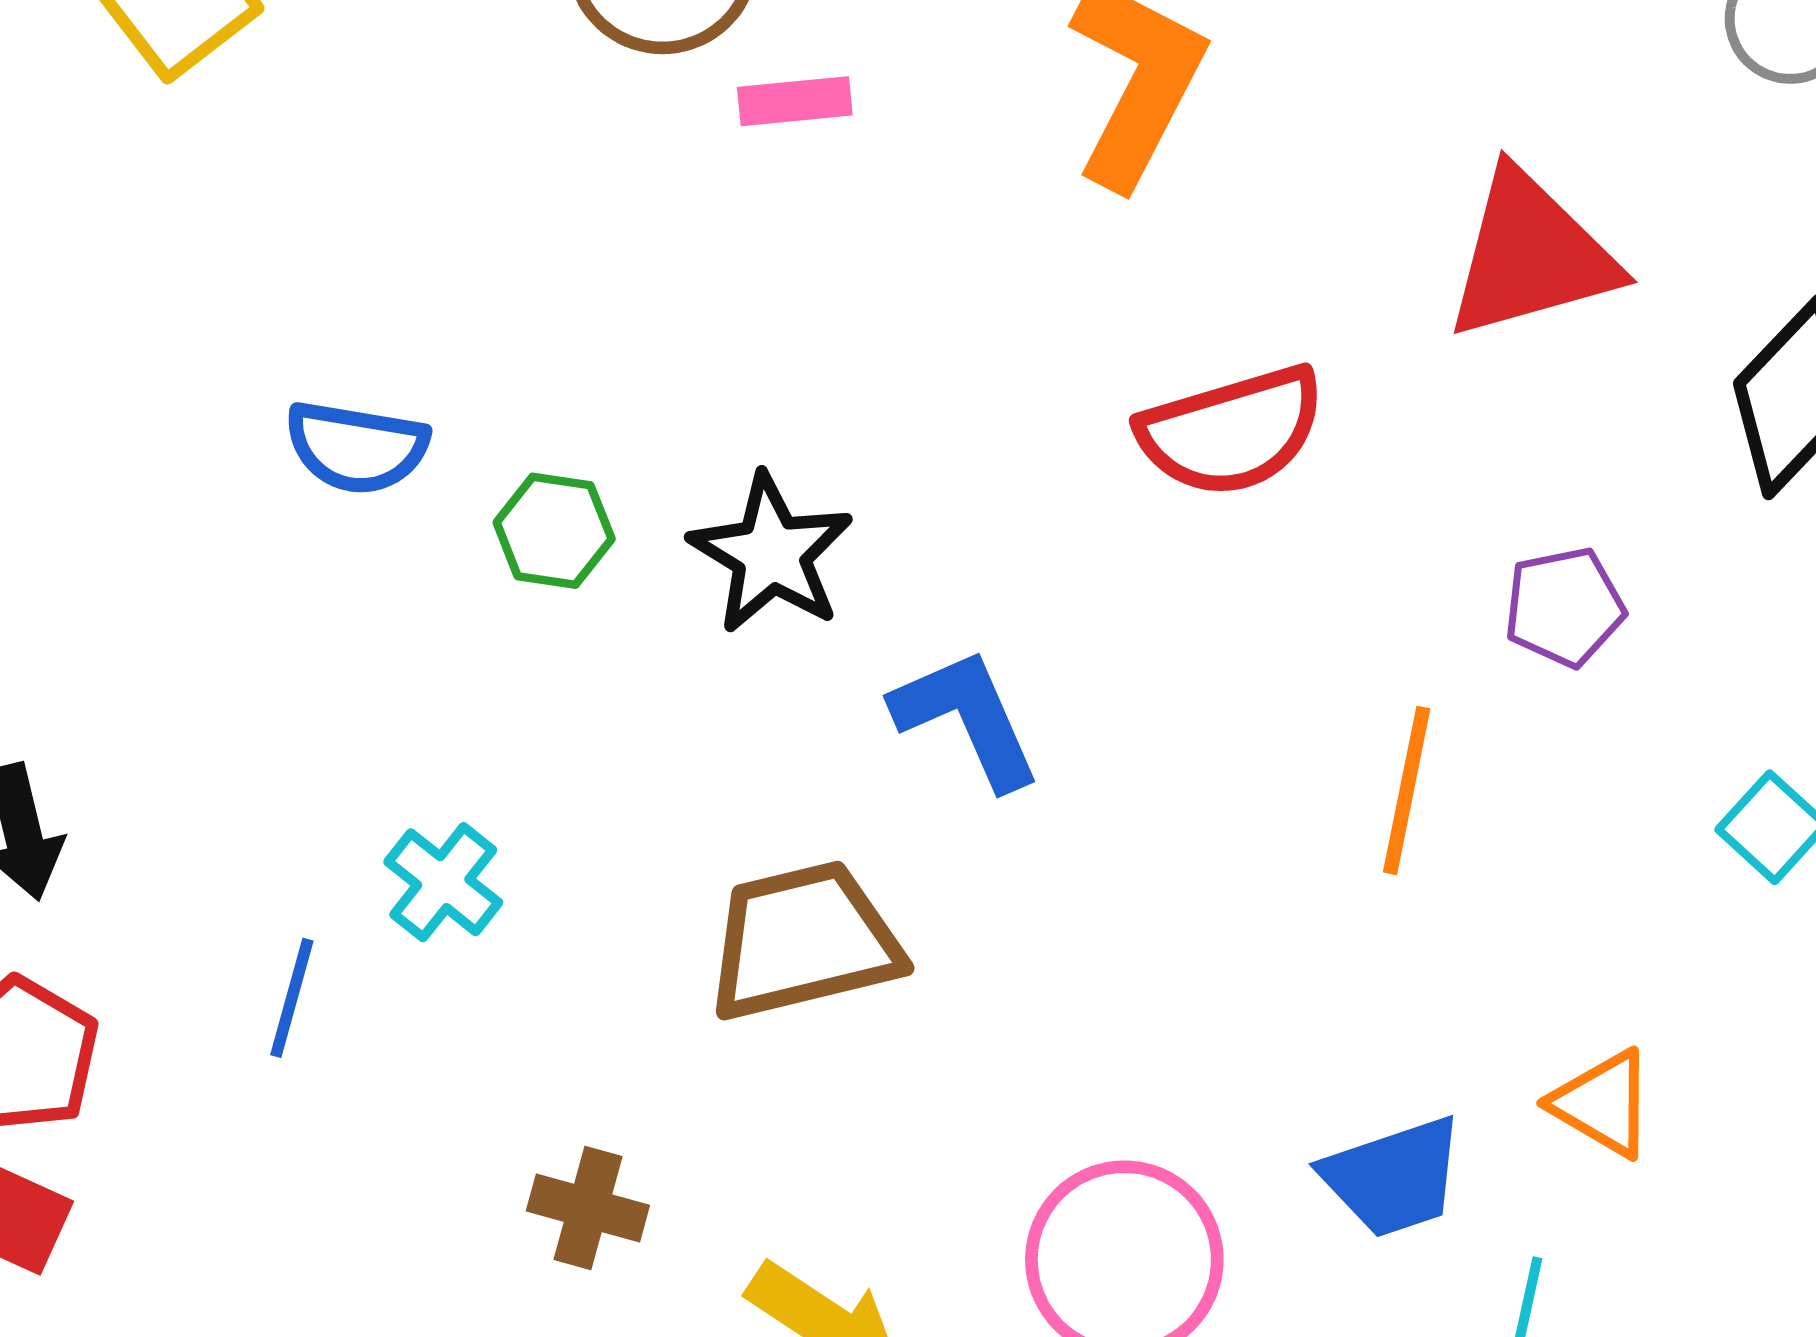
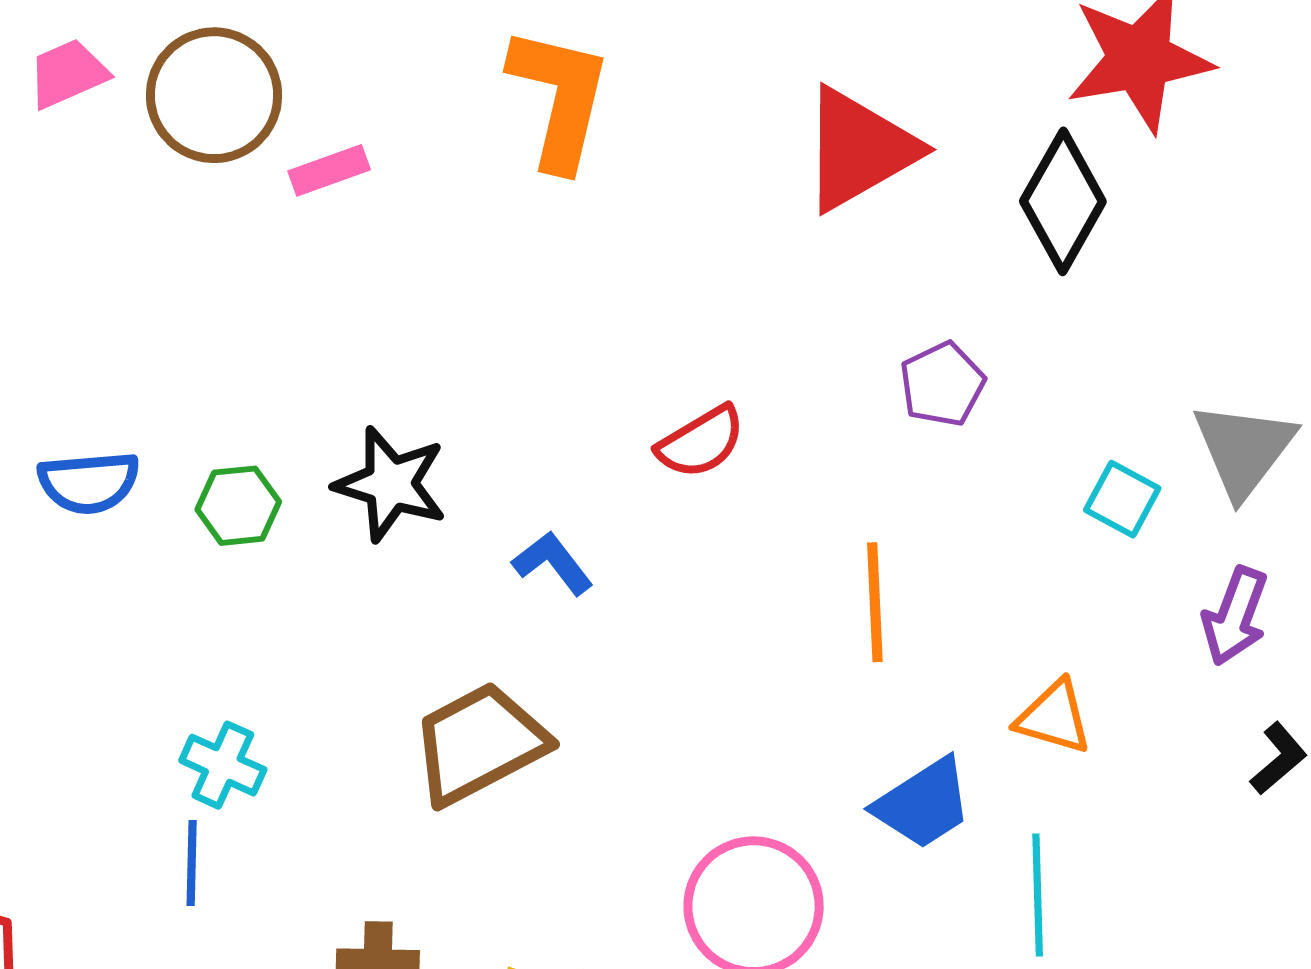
red semicircle: (1232, 431) -> (701, 442), moved, size x0.7
blue L-shape: (967, 718) -> (553, 563), size x0.7
orange line: (1407, 790) -> (875, 602), moved
blue line: (292, 998) -> (192, 863), moved

